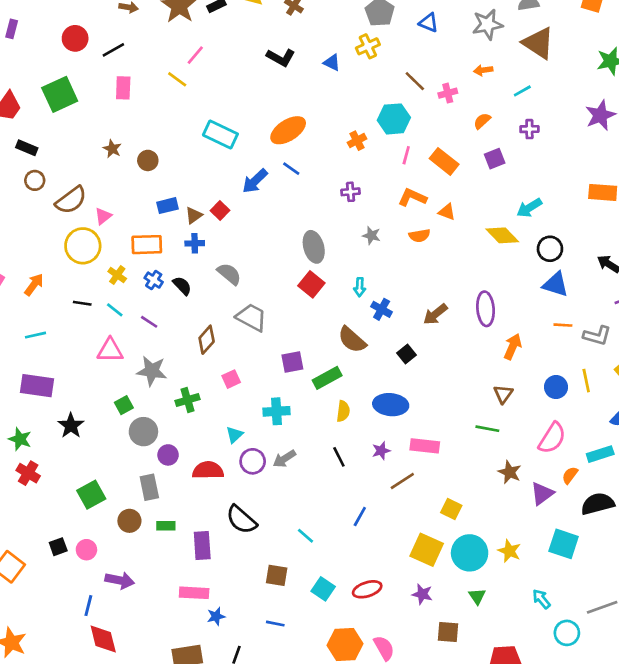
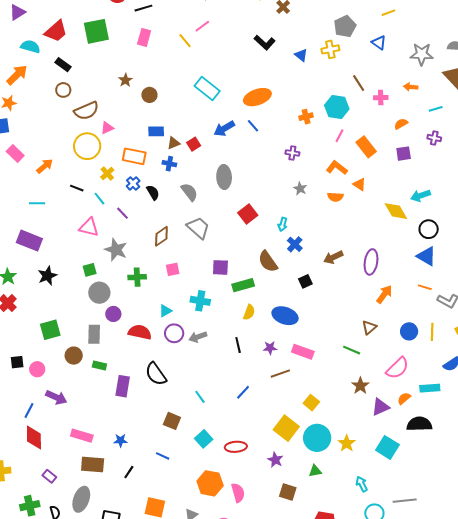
gray ellipse: (314, 247) -> (224, 177), moved
pink rectangle: (194, 593) -> (82, 436), moved
green triangle: (477, 596) -> (315, 471), turned 40

